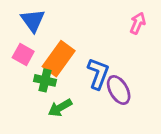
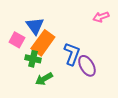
blue triangle: (33, 20) -> (35, 26), moved
pink arrow: (138, 23) -> (101, 17), turned -133

